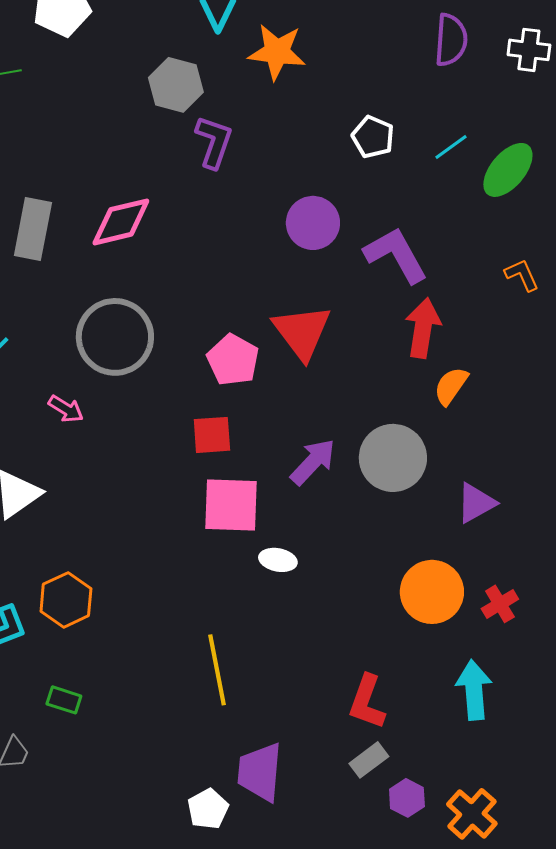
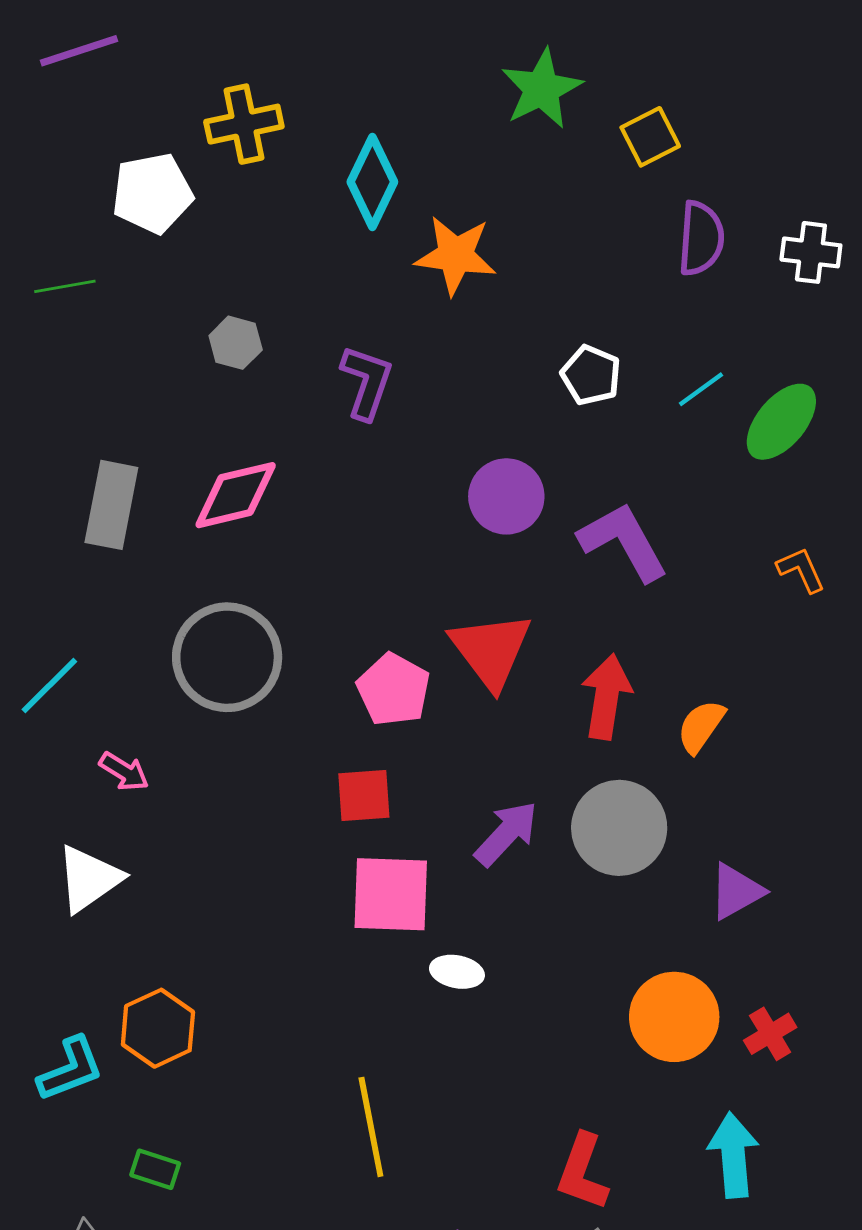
gray hexagon: (176, 85) -> (236, 343), moved, size x0.7
red arrow: (423, 328) -> (606, 697), moved
pink arrow: (66, 409) -> (124, 771), moved

